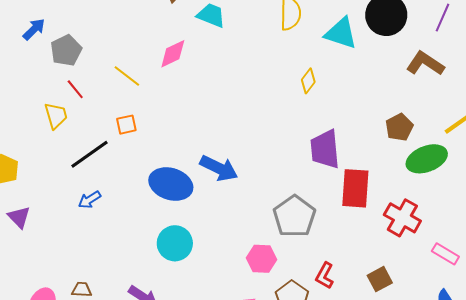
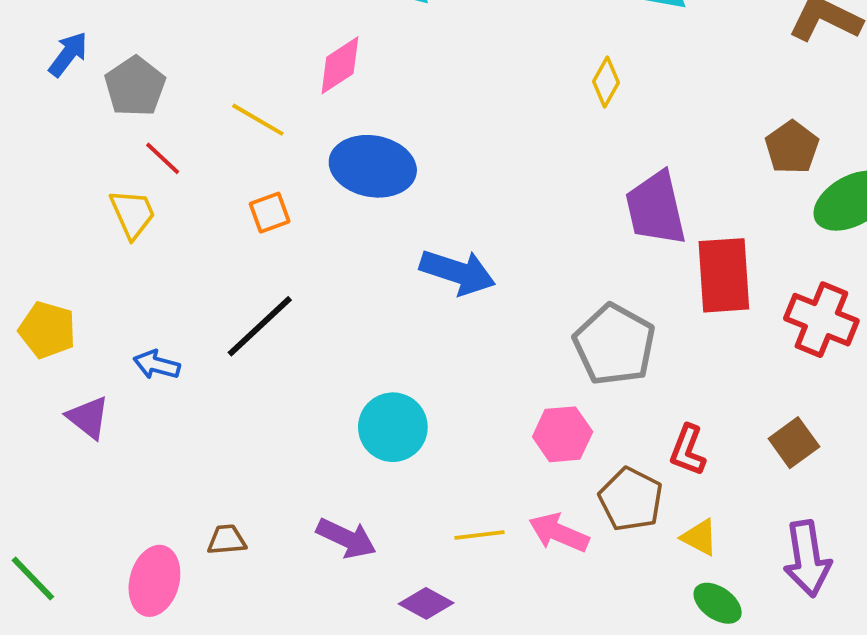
black line: (89, 154) -> (260, 326), moved
blue ellipse: (171, 184) -> (373, 166), moved
blue arrow: (89, 200) -> (157, 365), moved, turned 55

